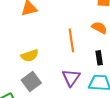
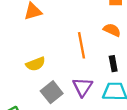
gray square: (31, 82) -> (52, 92), moved

